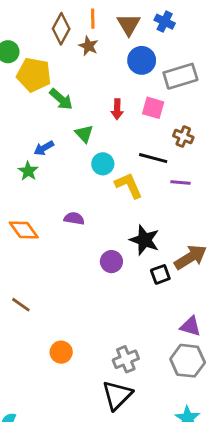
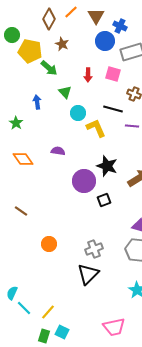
orange line: (93, 19) -> (71, 12), turned 48
blue cross: (165, 22) -> (120, 26), moved
brown star: (88, 46) -> (62, 44), moved
blue arrow: (44, 148) -> (37, 102), turned 112
green star: (28, 171) -> (16, 123), moved
purple circle: (111, 262) -> (84, 181), size x1.5
black square: (160, 274) -> (104, 200), moved

